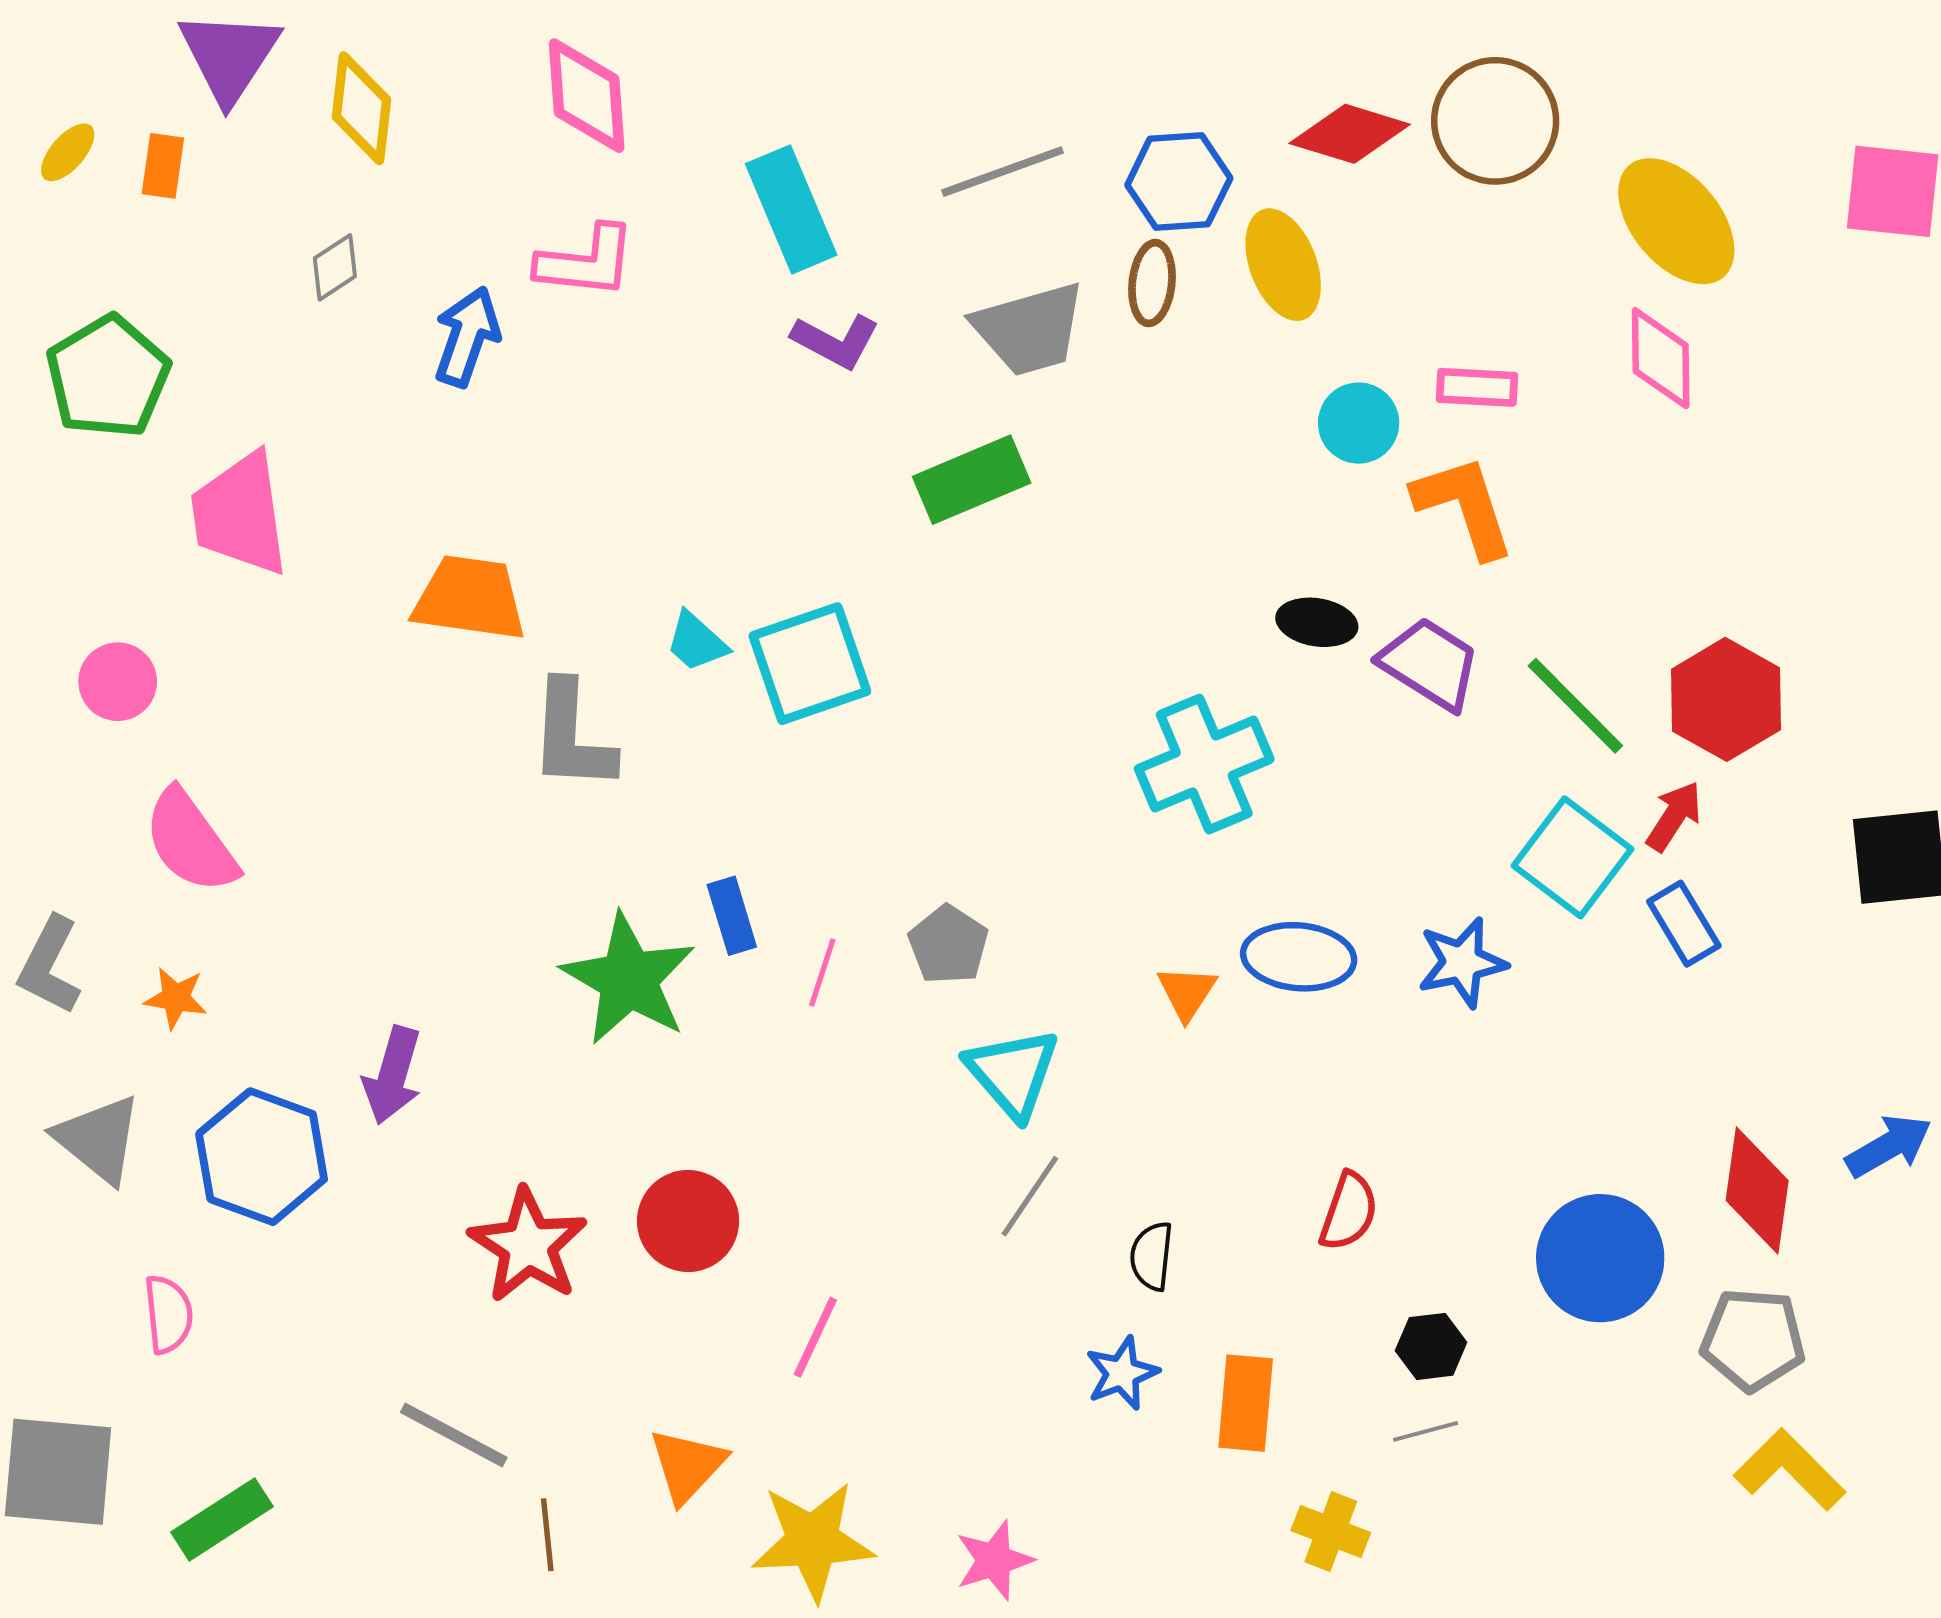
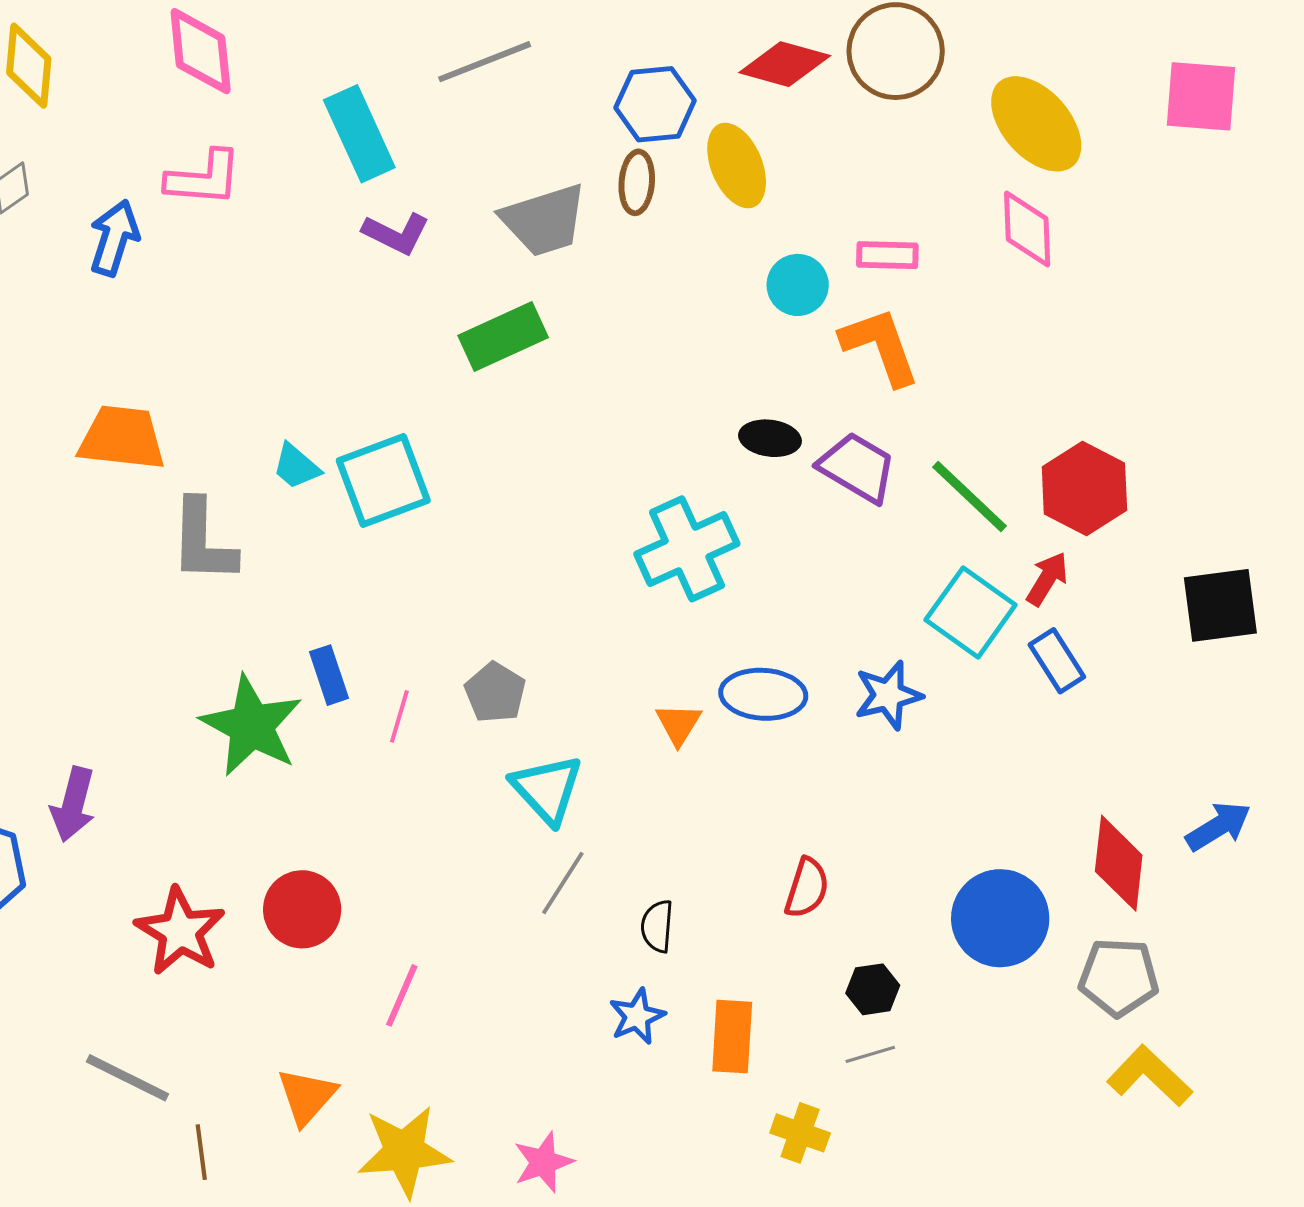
gray line: (1002, 172) -> (485, 62), moved

